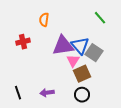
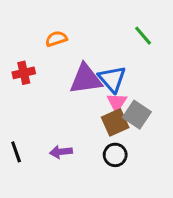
orange semicircle: (44, 20) -> (56, 39), turned 64
gray square: (94, 53) -> (137, 115), moved
pink triangle: (73, 61) -> (117, 102), moved

